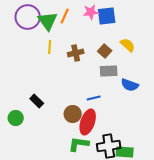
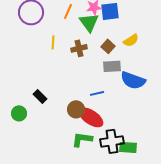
green triangle: (48, 21) -> (89, 22), moved
yellow semicircle: (128, 45) -> (131, 40), turned 105
blue semicircle: (130, 85) -> (133, 80), size x1.4
red ellipse: (88, 122) -> (91, 117), turned -75

